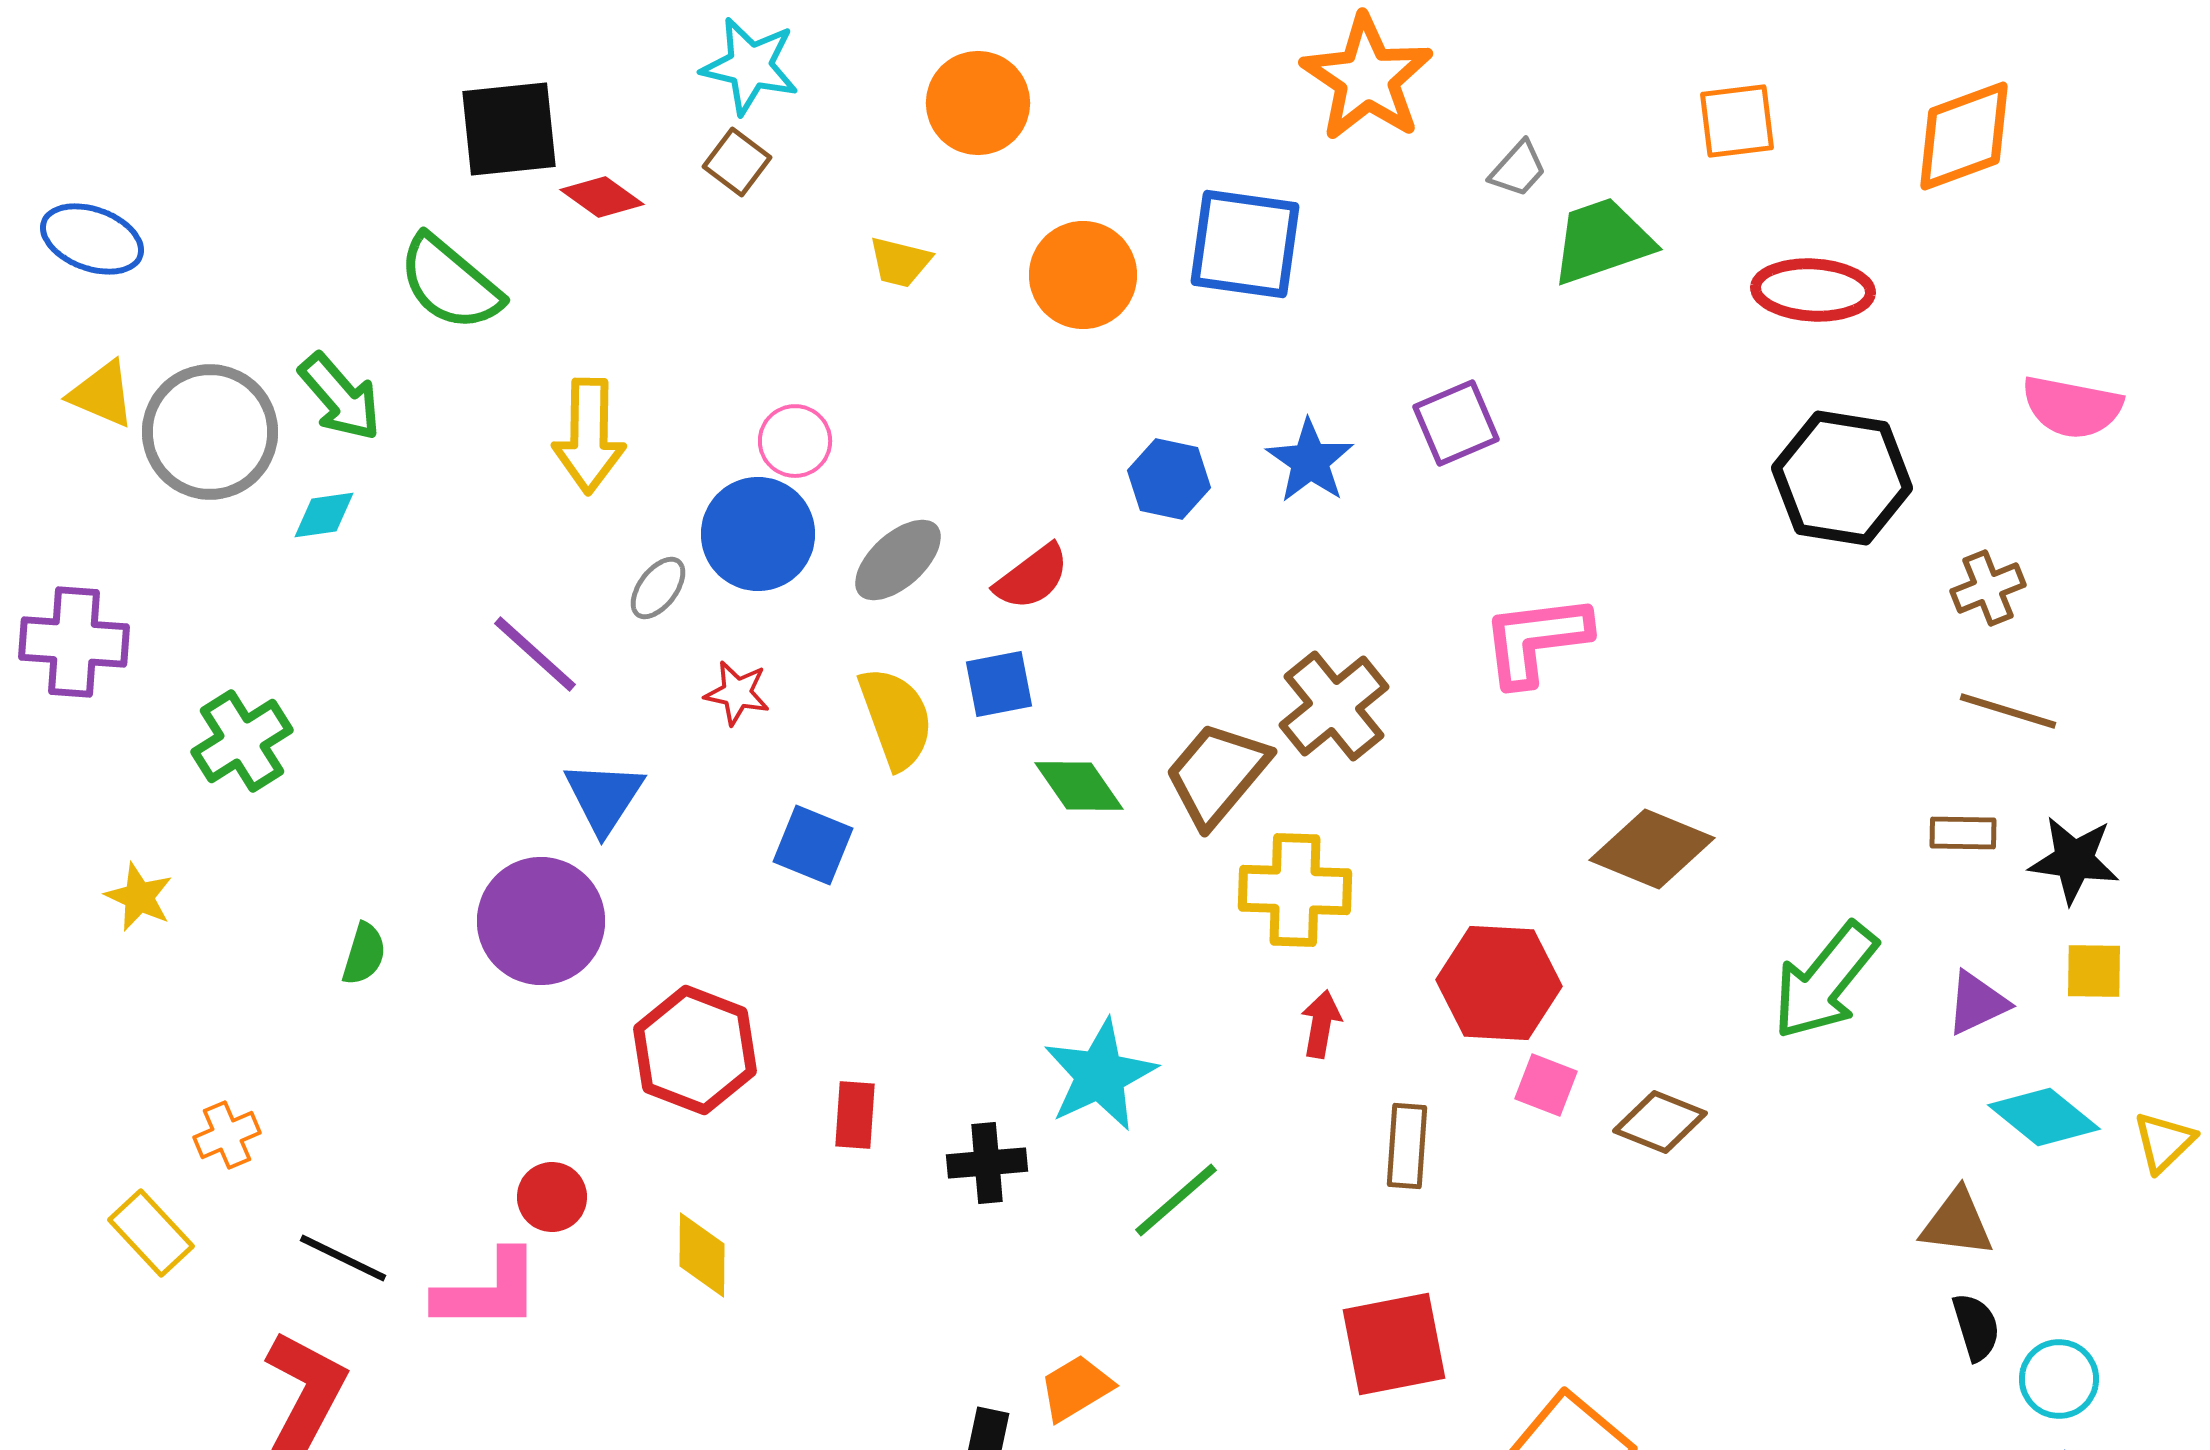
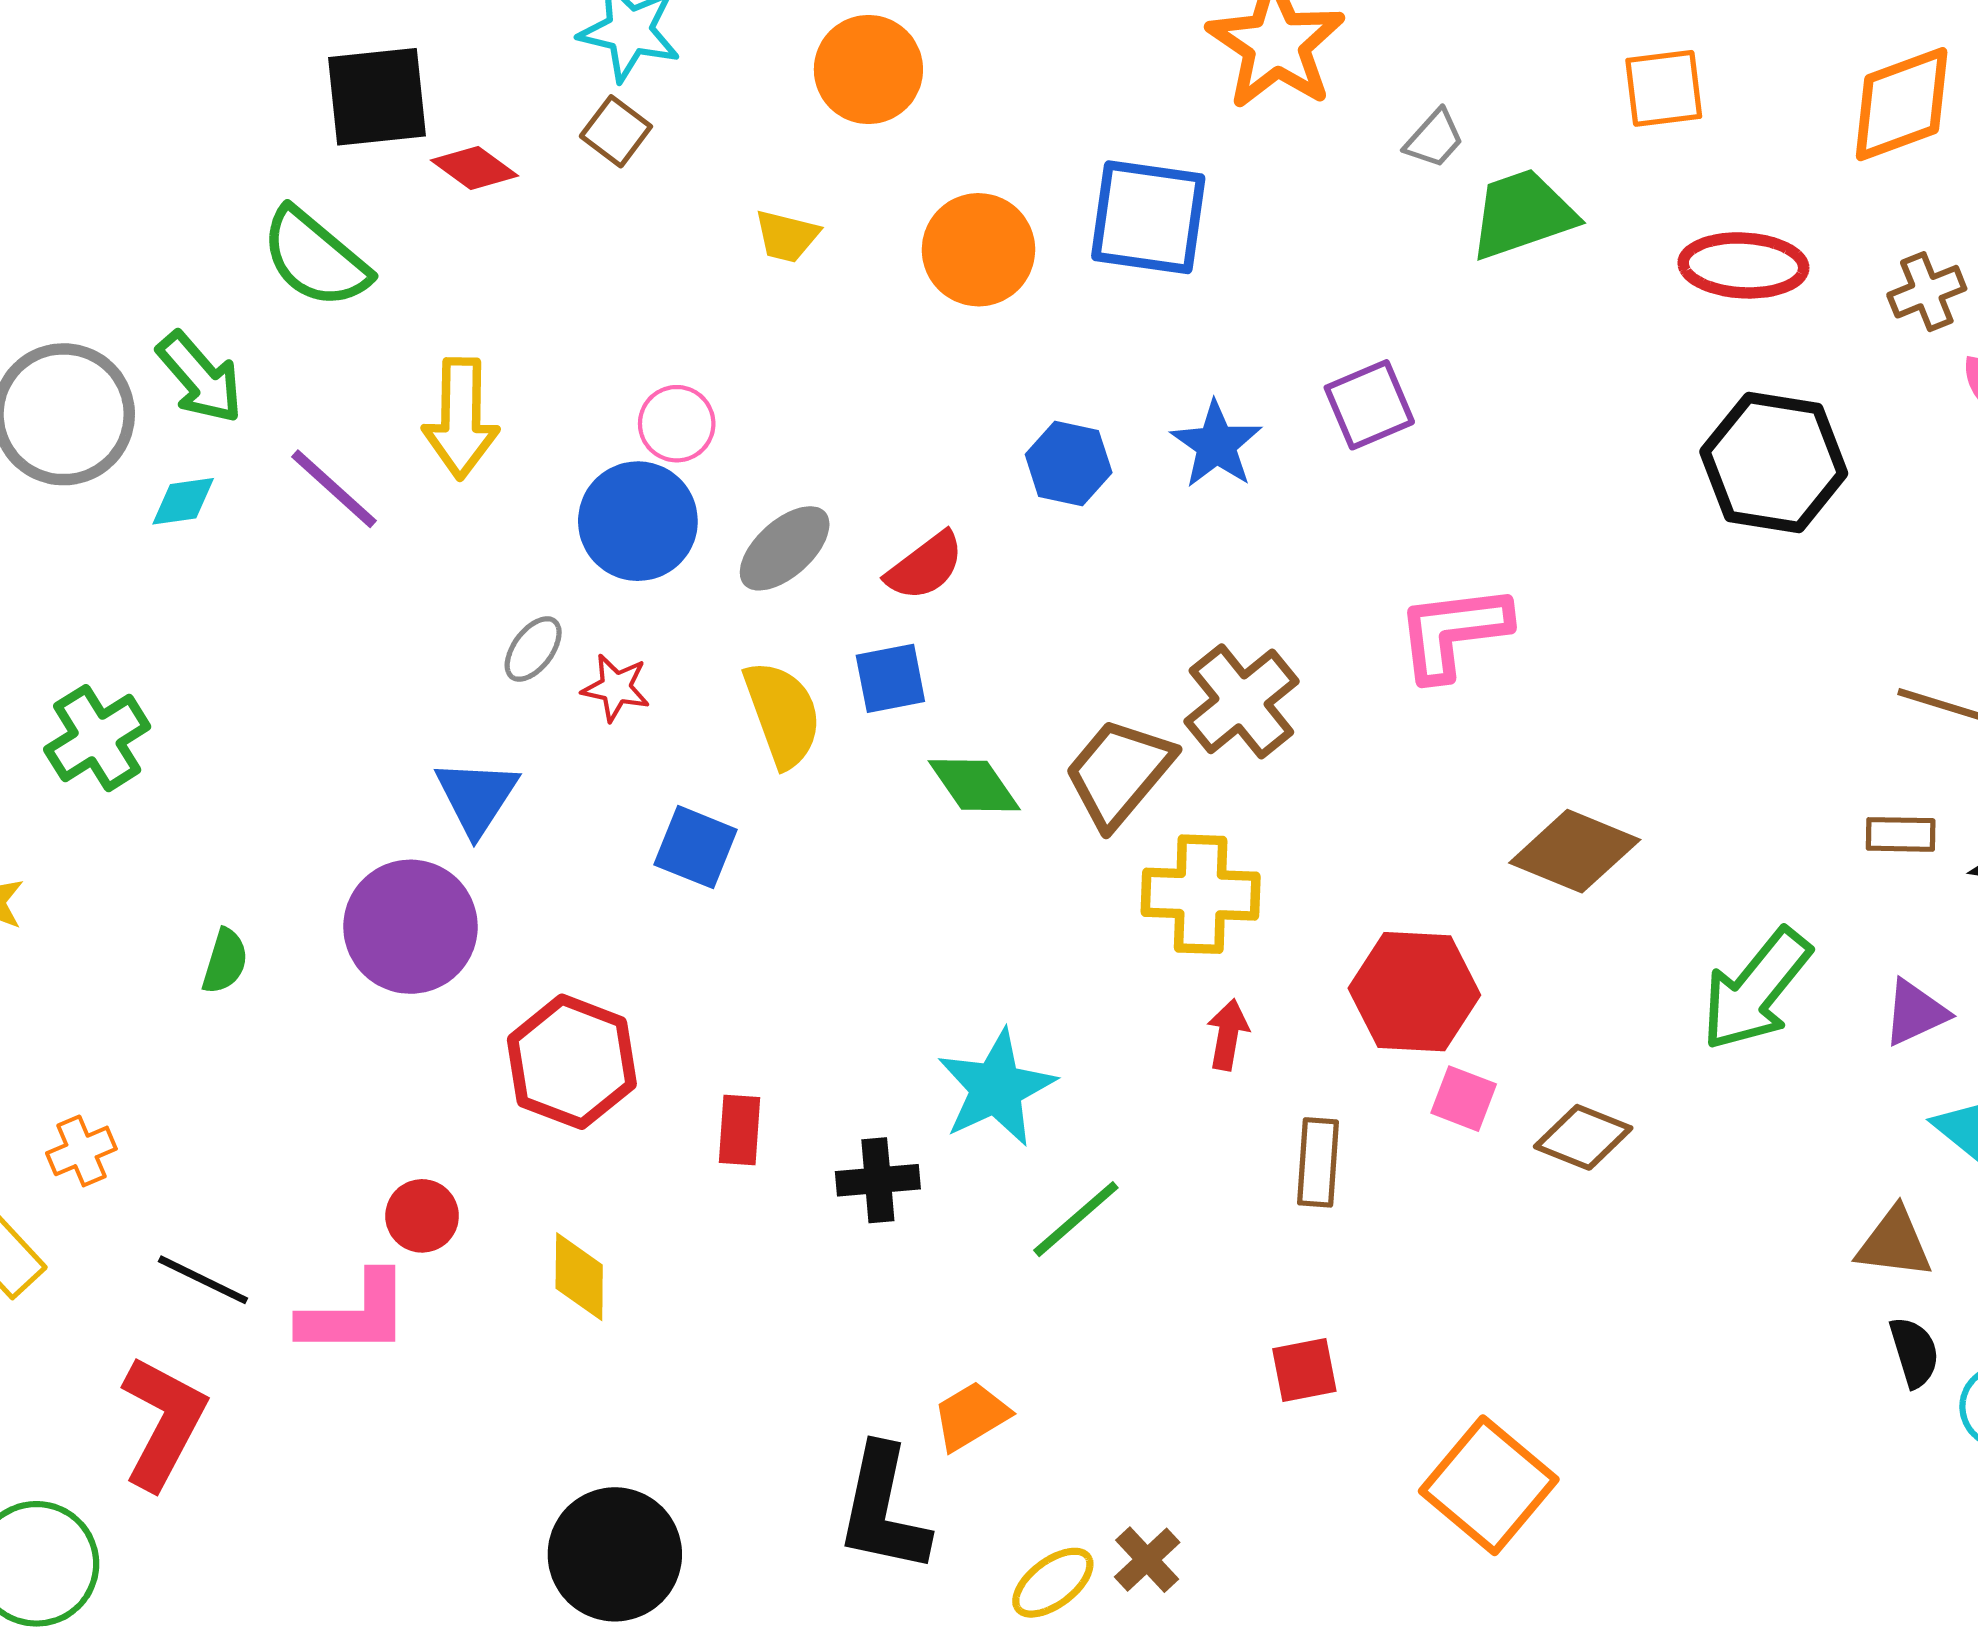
gray ellipse: (658, 588) -> (533, 649), moved
brown cross: (1988, 588) -> (1927, 292), moved
purple line: (535, 654) -> (334, 489), moved
red square: (1394, 1344) -> (1304, 1370), size x0.6

